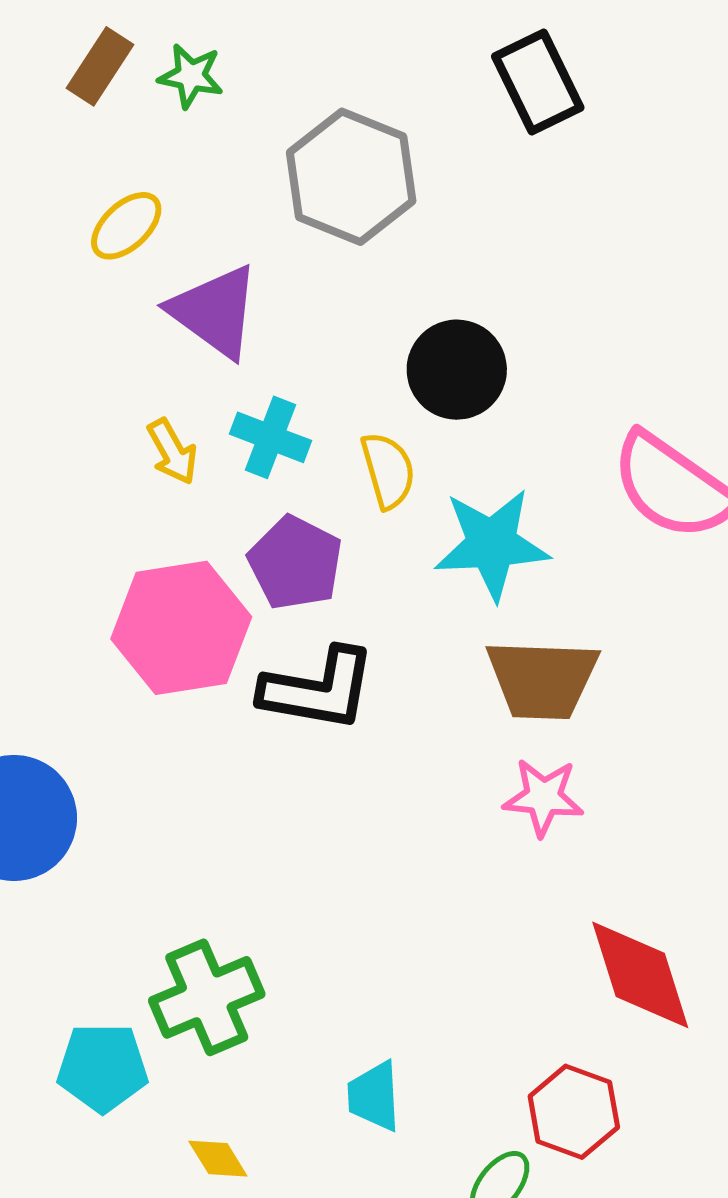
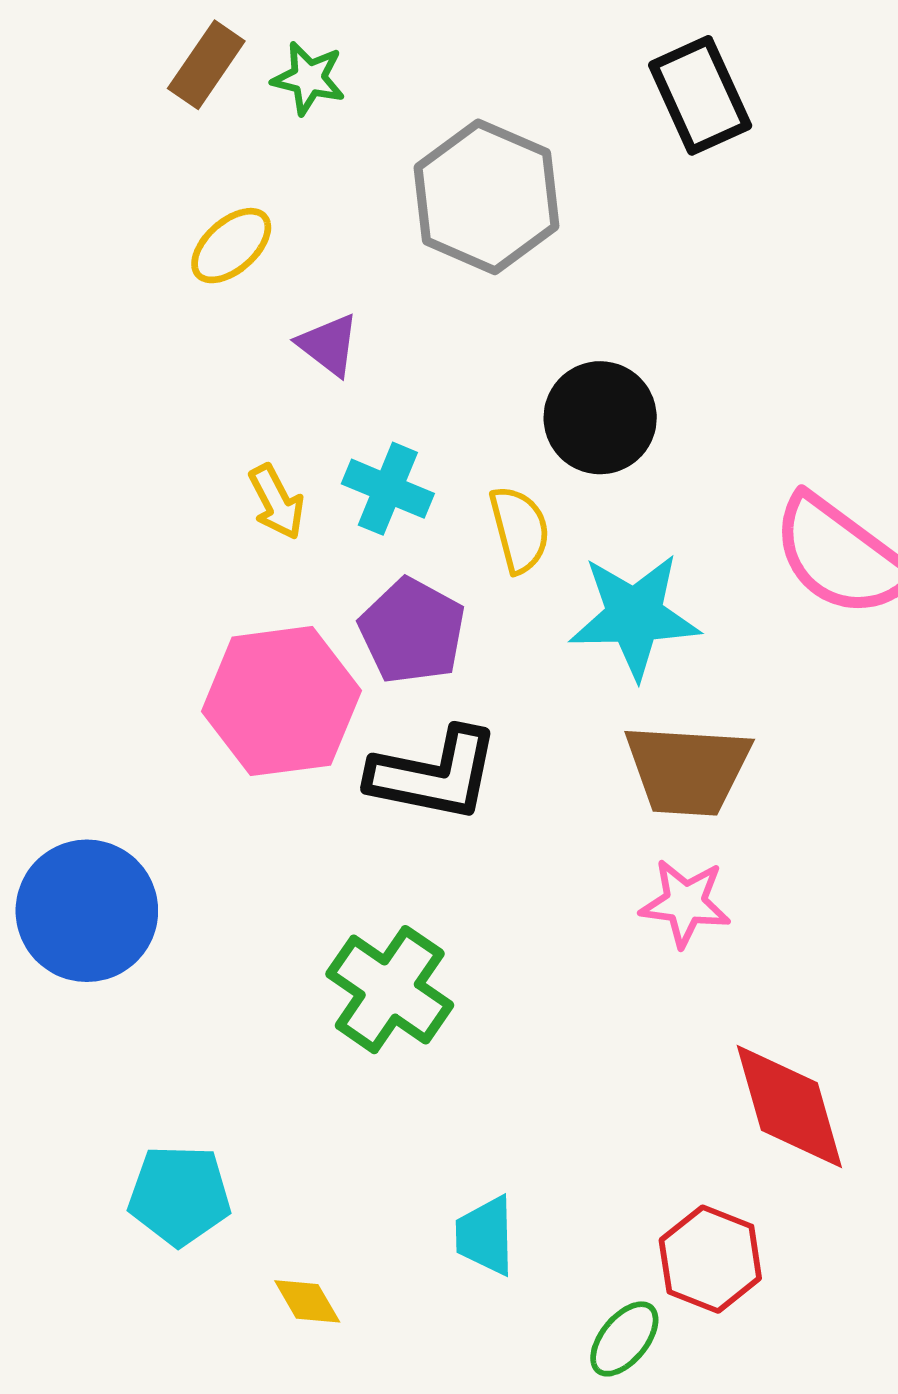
purple triangle: (215, 311) -> (329, 345), size x0.6
green cross: (207, 997) -> (390, 990), moved, turned -34

